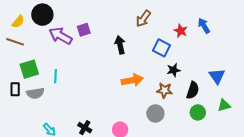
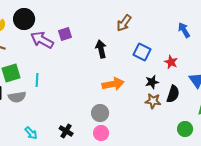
red star: (181, 31) -> (171, 62), moved
black star: (174, 70) -> (152, 82), moved
brown star: (164, 90) -> (153, 101), moved
green circle: (198, 112) -> (185, 129), moved
gray circle: (155, 113) -> (100, 113), moved

